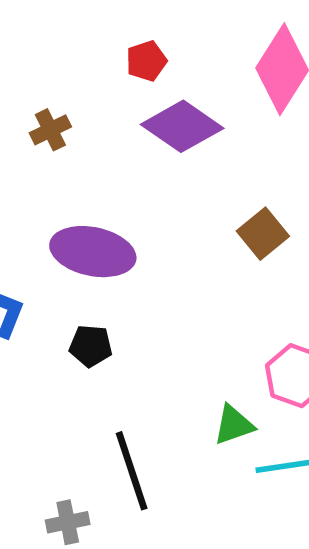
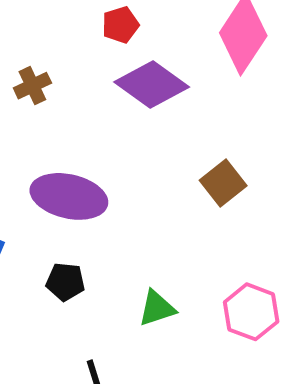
green triangle: (234, 425) -> (157, 308), moved

